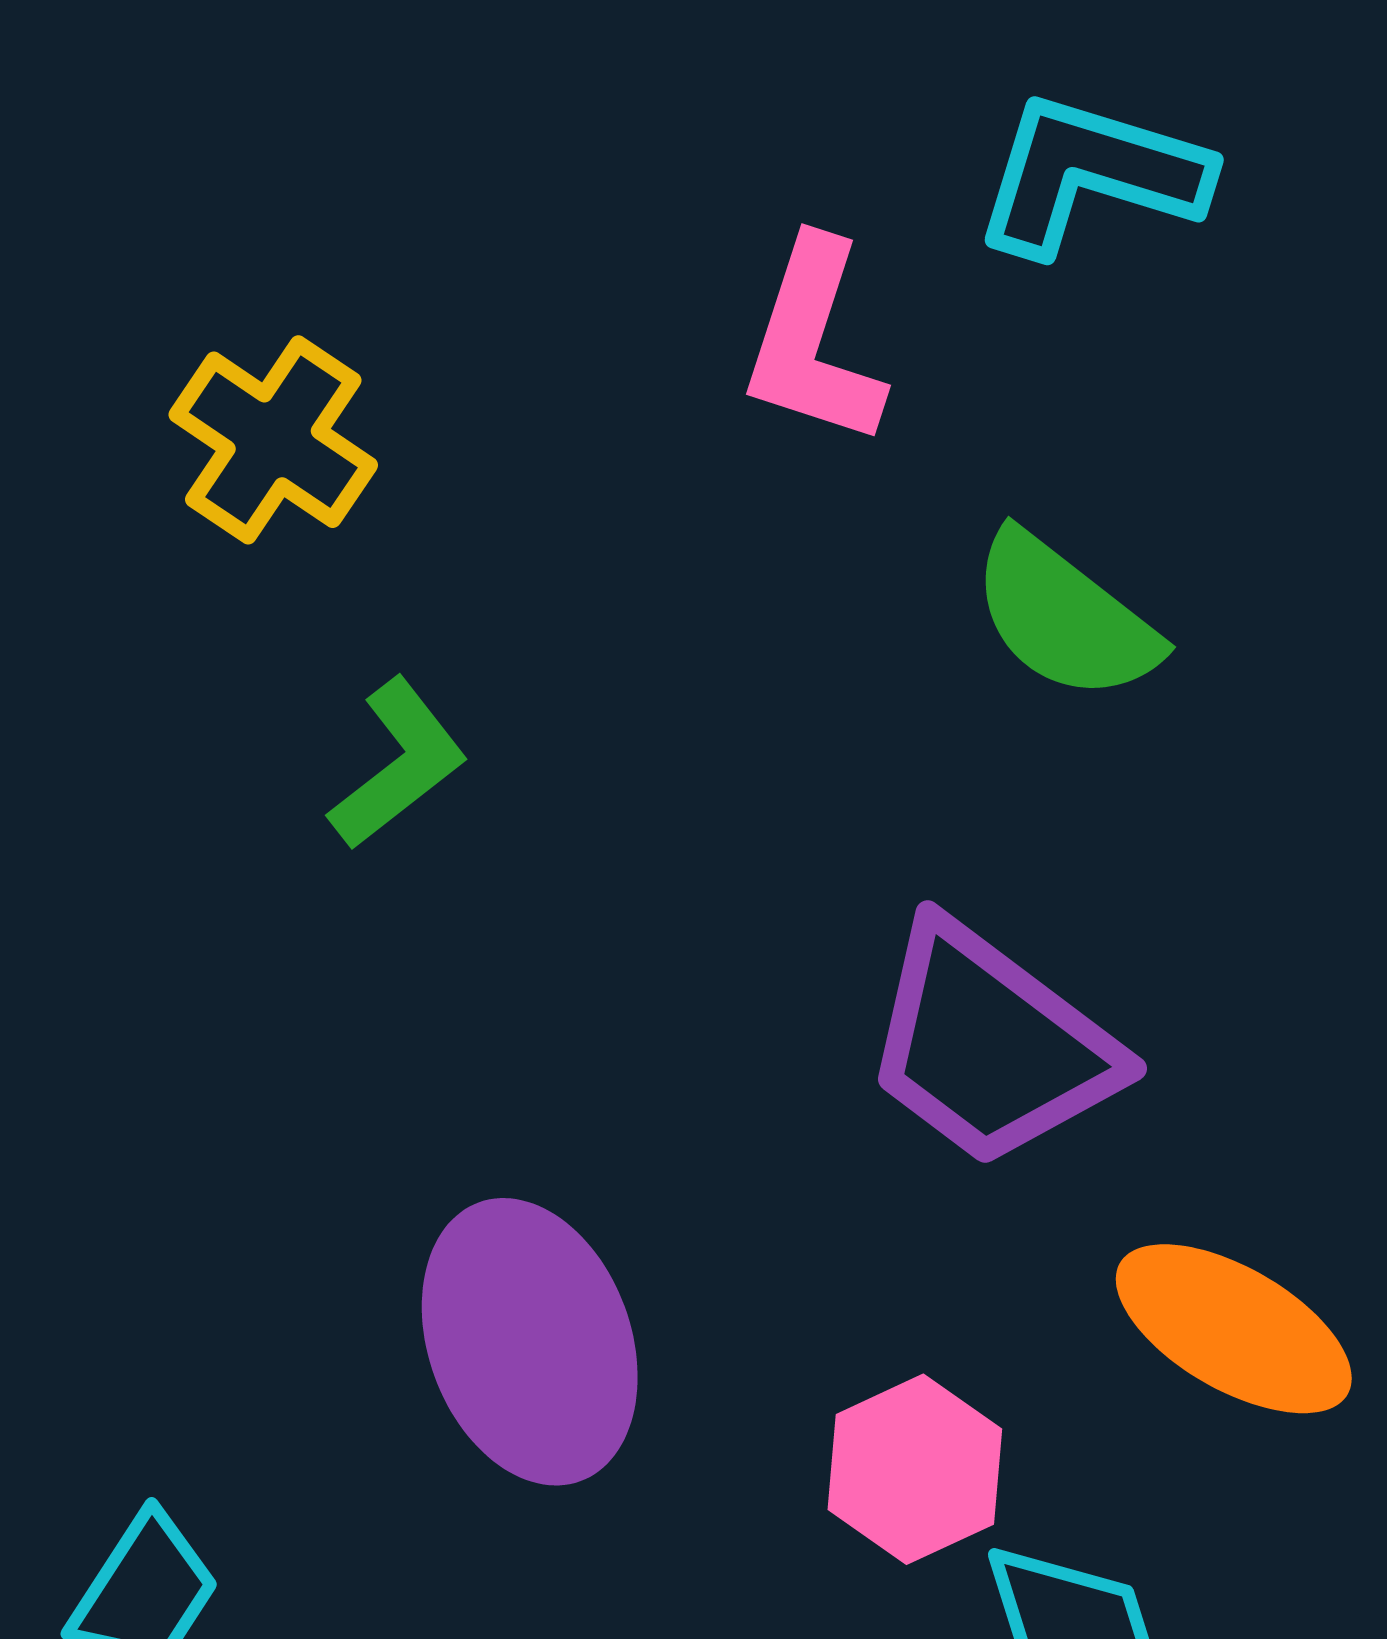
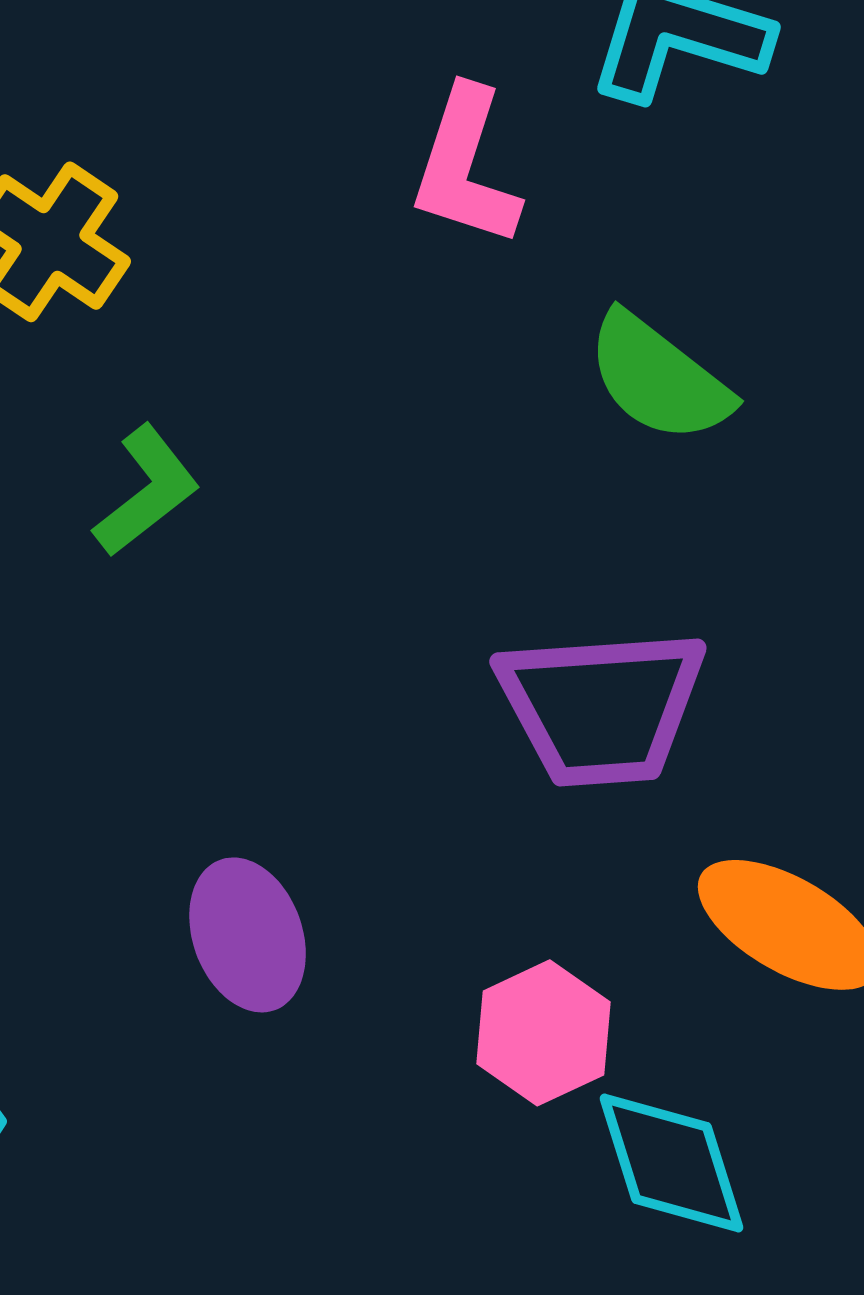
purple trapezoid: (990, 1045) -> (602, 707), turned -41
purple ellipse: (530, 1342) -> (248, 935), size x0.7

